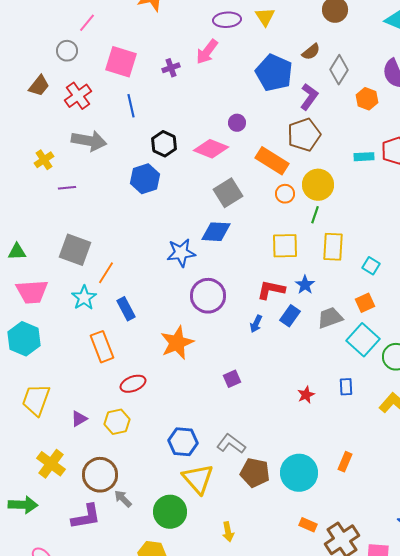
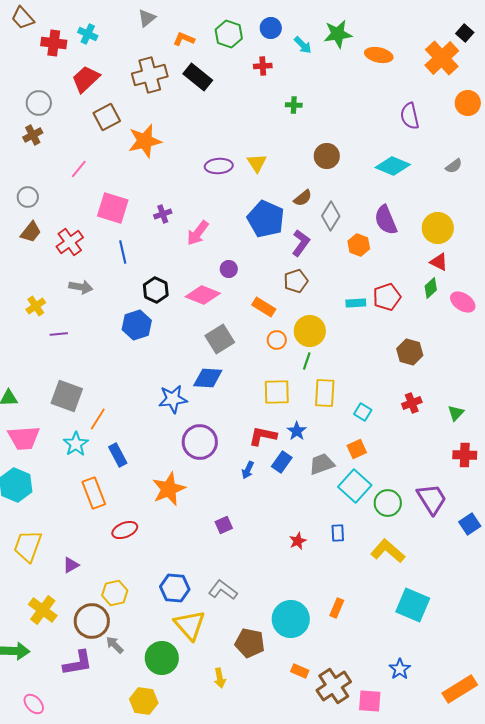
gray circle: (67, 51) -> (28, 197), moved
pink arrow: (207, 52) -> (198, 233), moved
brown pentagon: (304, 135) -> (296, 281), size x0.7
gray arrow: (89, 141) -> (81, 287), size x0.7
orange rectangle: (272, 161) -> (264, 307), size x0.7
yellow hexagon: (117, 422) -> (115, 593), moved
brown pentagon: (255, 473) -> (250, 643), moved

